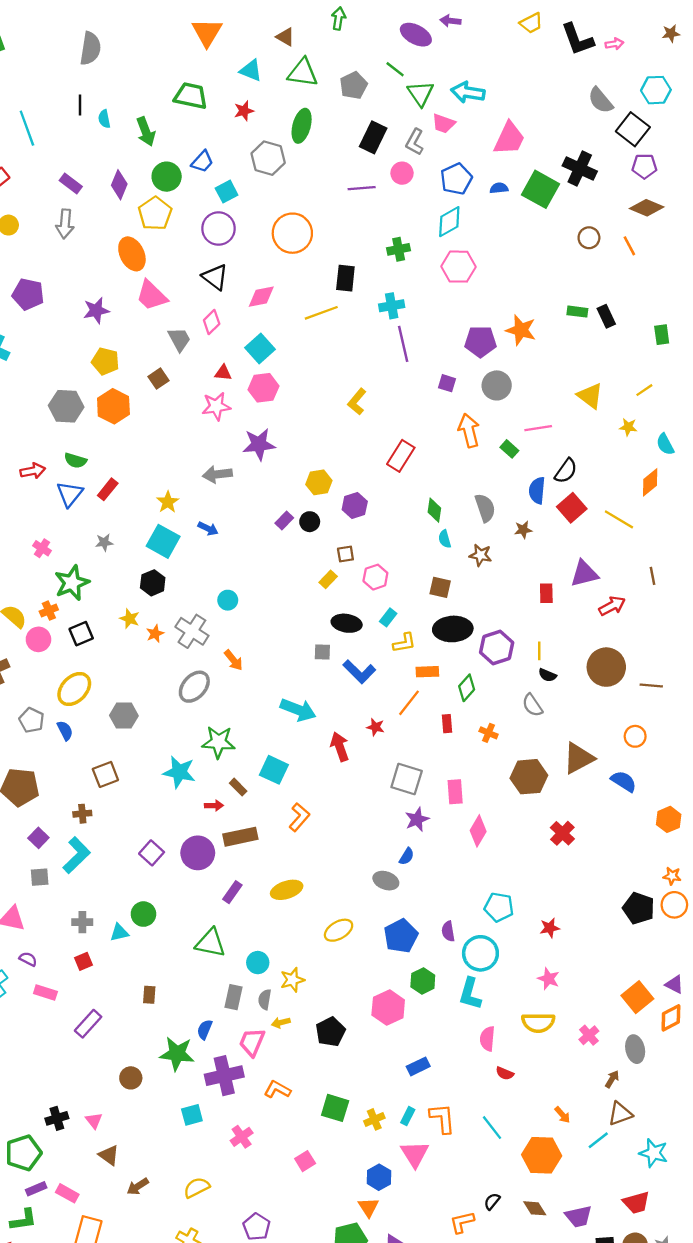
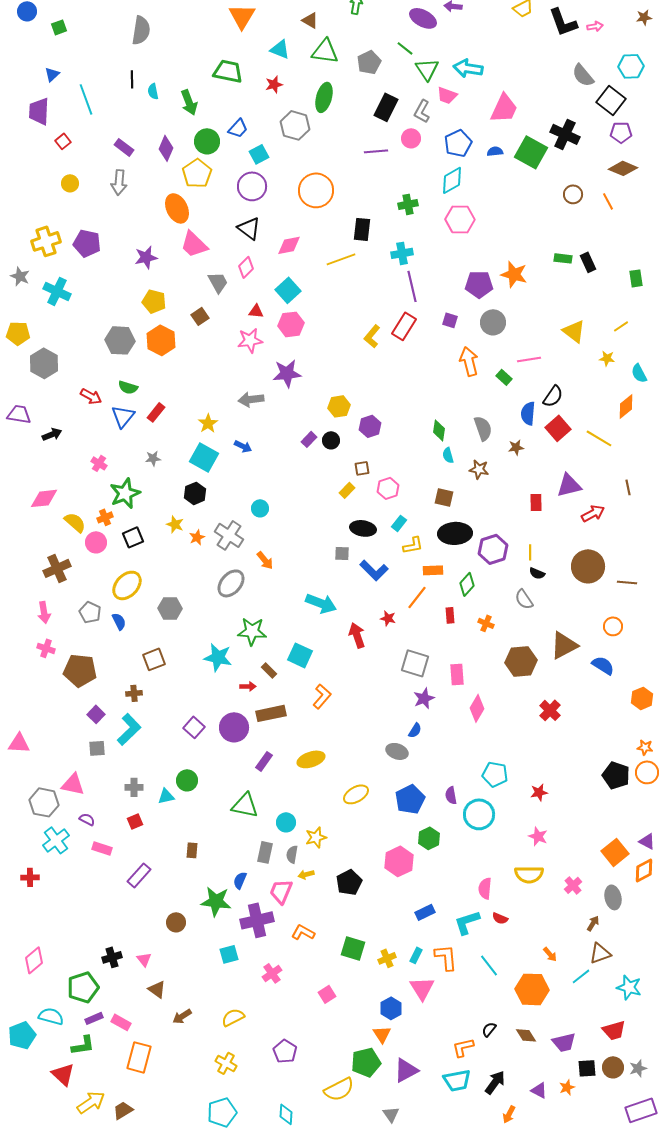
red rectangle: (401, 456) -> (404, 326), moved
red arrow: (33, 471) -> (91, 396), turned 40
cyan L-shape: (470, 994) -> (467, 922), moved, turned 56

